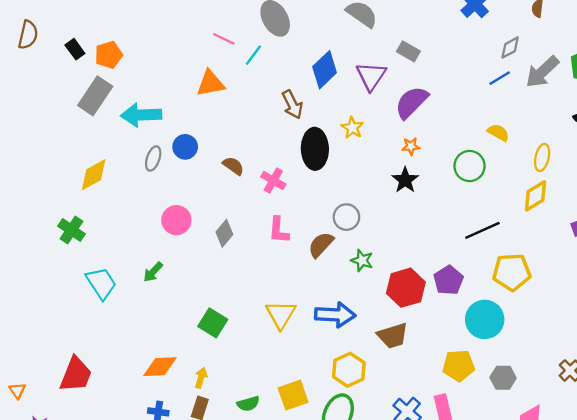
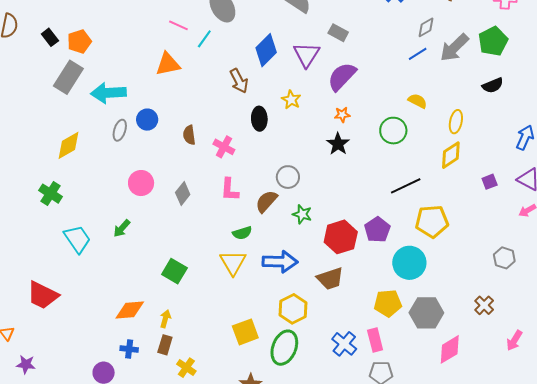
black ellipse: (315, 149) -> (259, 119), size x0.7
brown semicircle: (233, 166) -> (189, 135), turned -132
red trapezoid: (76, 374) -> (43, 295), moved, turned 96
gray hexagon: (503, 378) -> (426, 313), size x1.5
green semicircle: (248, 404) -> (242, 233), moved

